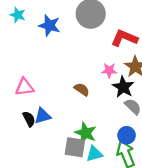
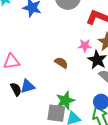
green star: (86, 133) -> (65, 100), turned 30

